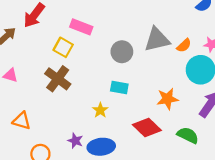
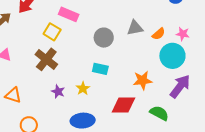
gray triangle: (157, 40) -> (135, 28), size x0.7
red diamond: (147, 128) -> (123, 105), turned -45
purple star: (75, 141) -> (58, 92), moved

